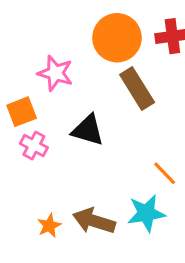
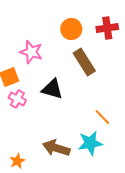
orange circle: (117, 38) -> (71, 29), size x0.7
orange star: (49, 226) -> (17, 161), moved

